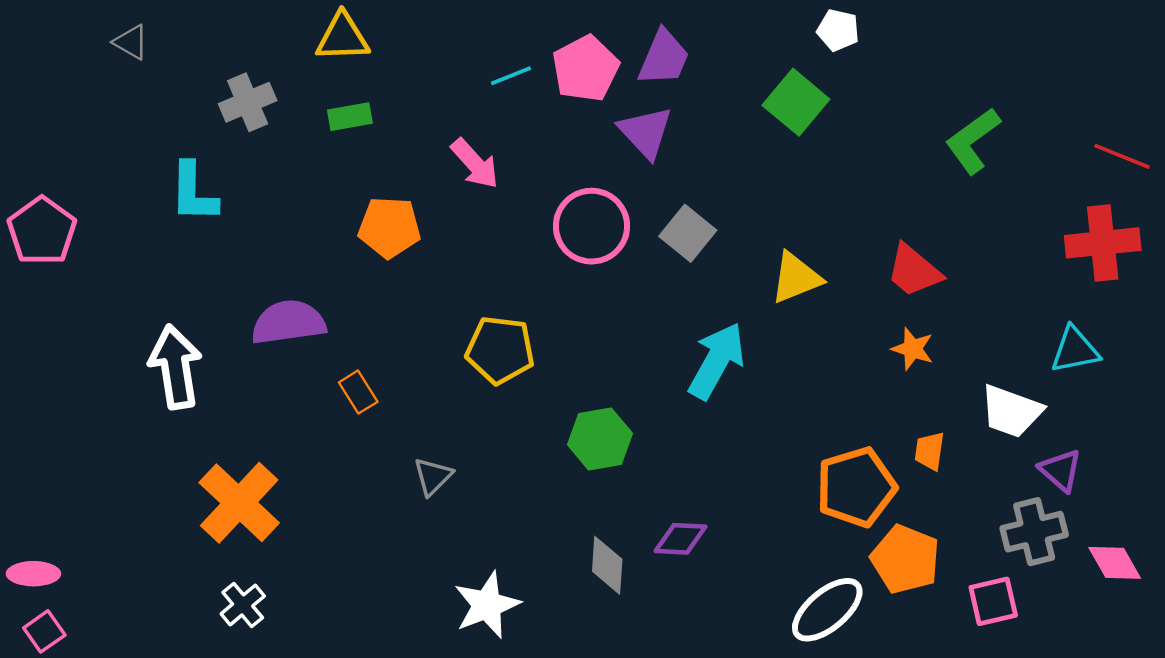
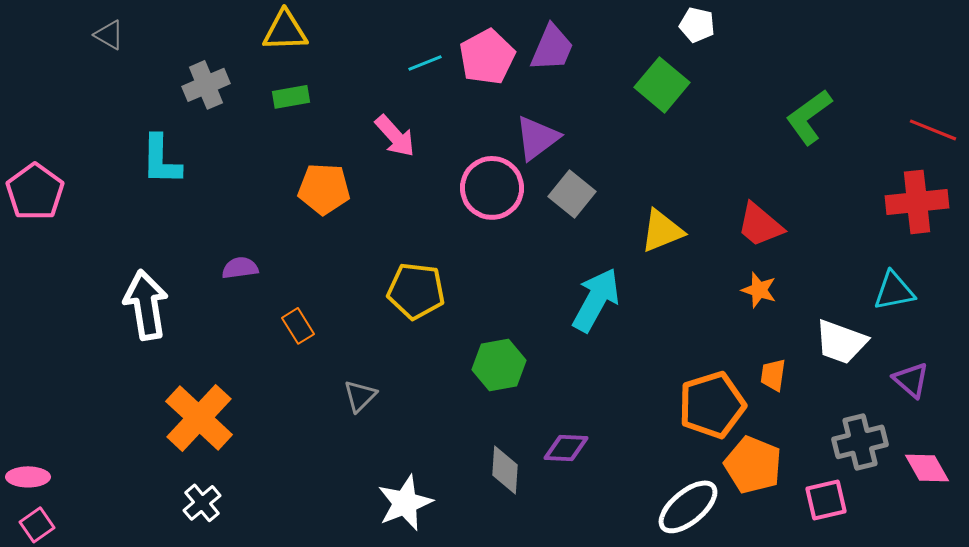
purple triangle: (646, 132) -> (537, 138), moved, turned 36
purple semicircle: (288, 322) -> (240, 268), size x0.6
purple triangle: (1061, 470) -> (911, 380), moved

